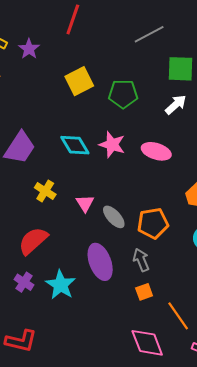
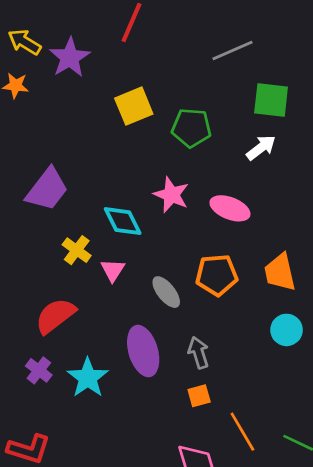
purple star: (29, 49) -> (70, 58), size x1.4
cyan diamond: (75, 145) -> (123, 221), moved
pink triangle: (85, 203) -> (113, 270), moved
orange pentagon: (153, 223) -> (217, 275), moved

